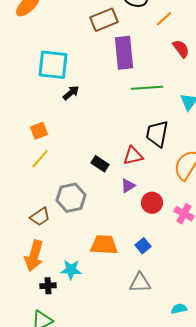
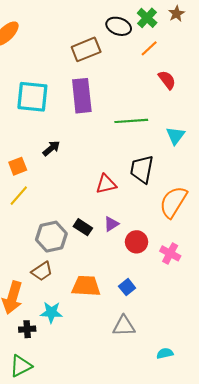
purple rectangle: (124, 53) -> (82, 96), moved
black arrow: (71, 93) -> (51, 148), moved
red triangle: (133, 156) -> (106, 184), moved
black rectangle: (100, 164) -> (83, 227), moved
brown trapezoid: (40, 217) -> (42, 271), moved

